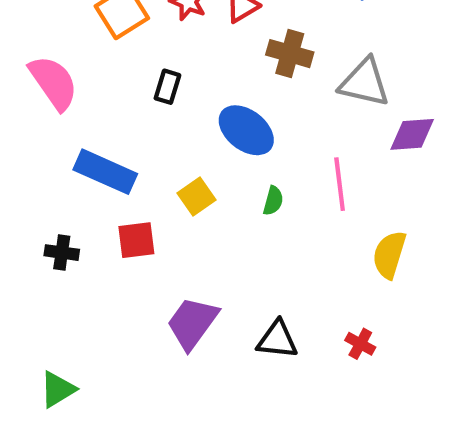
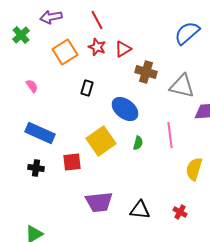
pink semicircle: (53, 83) -> (32, 86), size x0.5
blue rectangle: (105, 172) -> (40, 133), moved
yellow square: (196, 197) -> (101, 141), size x1.6
purple trapezoid: (192, 323) -> (99, 202), turned -132

